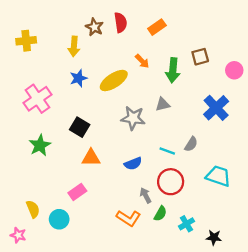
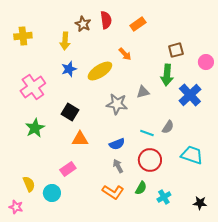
green arrow: (173, 70) -> (167, 75), moved
gray arrow: (146, 195) -> (118, 166), moved
black star: (214, 237) -> (200, 203), moved

